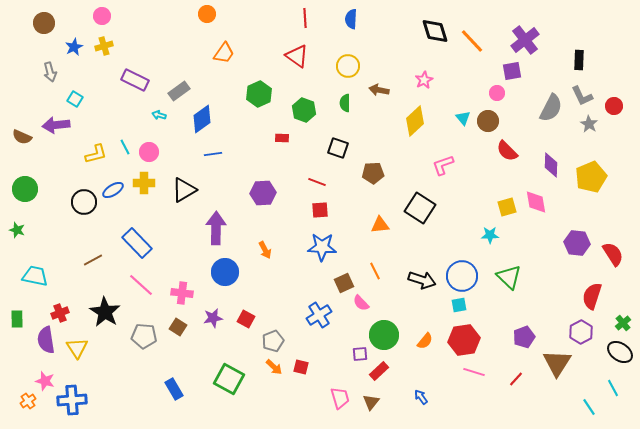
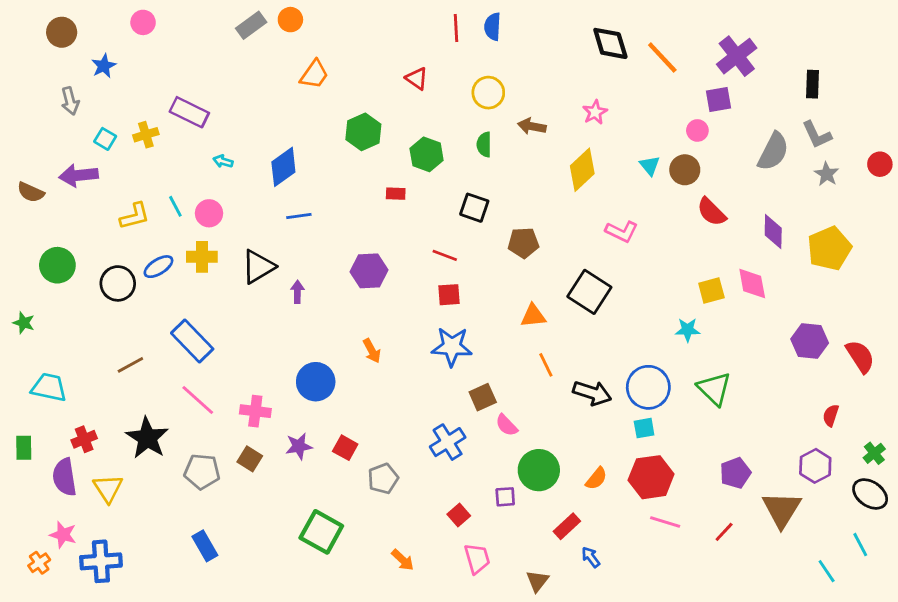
red line: (305, 18) -> (456, 28), moved
yellow cross: (104, 46) -> (146, 135), moved
red triangle: (297, 56) -> (417, 79), size x0.7
gray rectangle: (179, 91) -> (251, 25), moved
red circle: (614, 106) -> (880, 164), moved
pink L-shape: (443, 165) -> (622, 232), turned -135
green circle: (25, 189) -> (57, 265), moved
purple arrow: (216, 228) -> (297, 292), moved, size x0.5
orange line: (375, 271) -> (546, 365), moved
red semicircle: (592, 296) -> (831, 415), size x0.6
orange arrow: (274, 367) -> (403, 560), moved
red square: (301, 367) -> (459, 515), moved, turned 35
red rectangle: (379, 371) -> (567, 526), moved
blue rectangle: (174, 389) -> (205, 546), moved
brown triangle: (371, 402) -> (537, 581), moved

